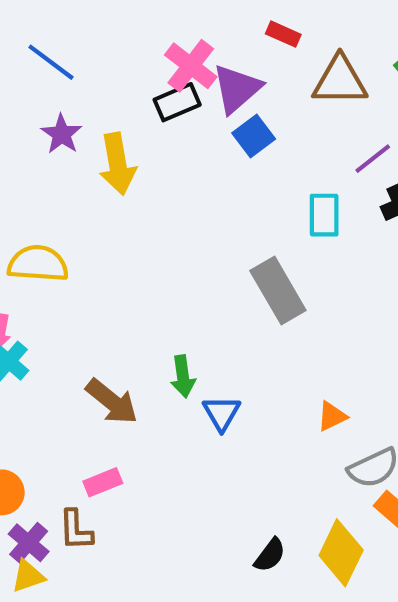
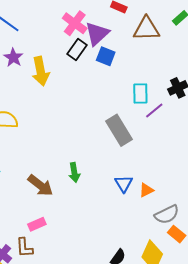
black rectangle: (177, 102) -> (77, 49), moved, turned -30
blue square: (254, 136) -> (106, 56), turned -30
purple line: (373, 159) -> (154, 110), moved
blue triangle: (221, 413) -> (124, 184), moved

